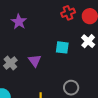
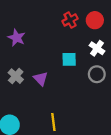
gray cross: (10, 63) -> (16, 76), moved
gray circle: (71, 88) -> (97, 74), moved

